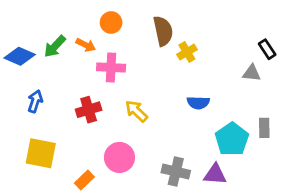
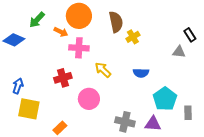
orange circle: (111, 22) -> (79, 16), size x1.6
green arrow: (55, 46) -> (37, 20), moved
blue arrow: (35, 101) -> (18, 86), moved
yellow arrow: (136, 111) -> (103, 70), moved
gray rectangle: (264, 128) -> (188, 113), moved
pink circle: (119, 157) -> (89, 99), moved

